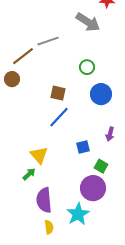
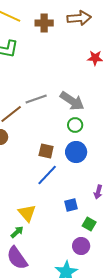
gray arrow: (88, 22) -> (72, 101), moved
blue circle: (101, 94) -> (76, 152), moved
purple circle: (93, 188) -> (81, 246), size x0.7
purple semicircle: (44, 200) -> (17, 258), moved, turned -30

